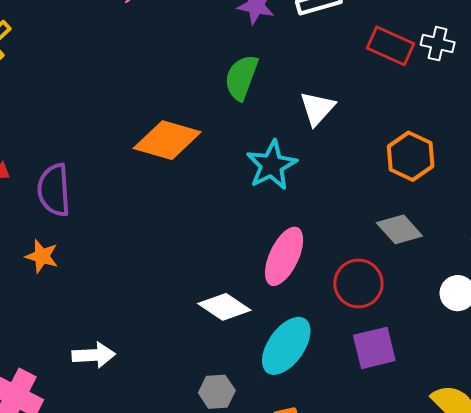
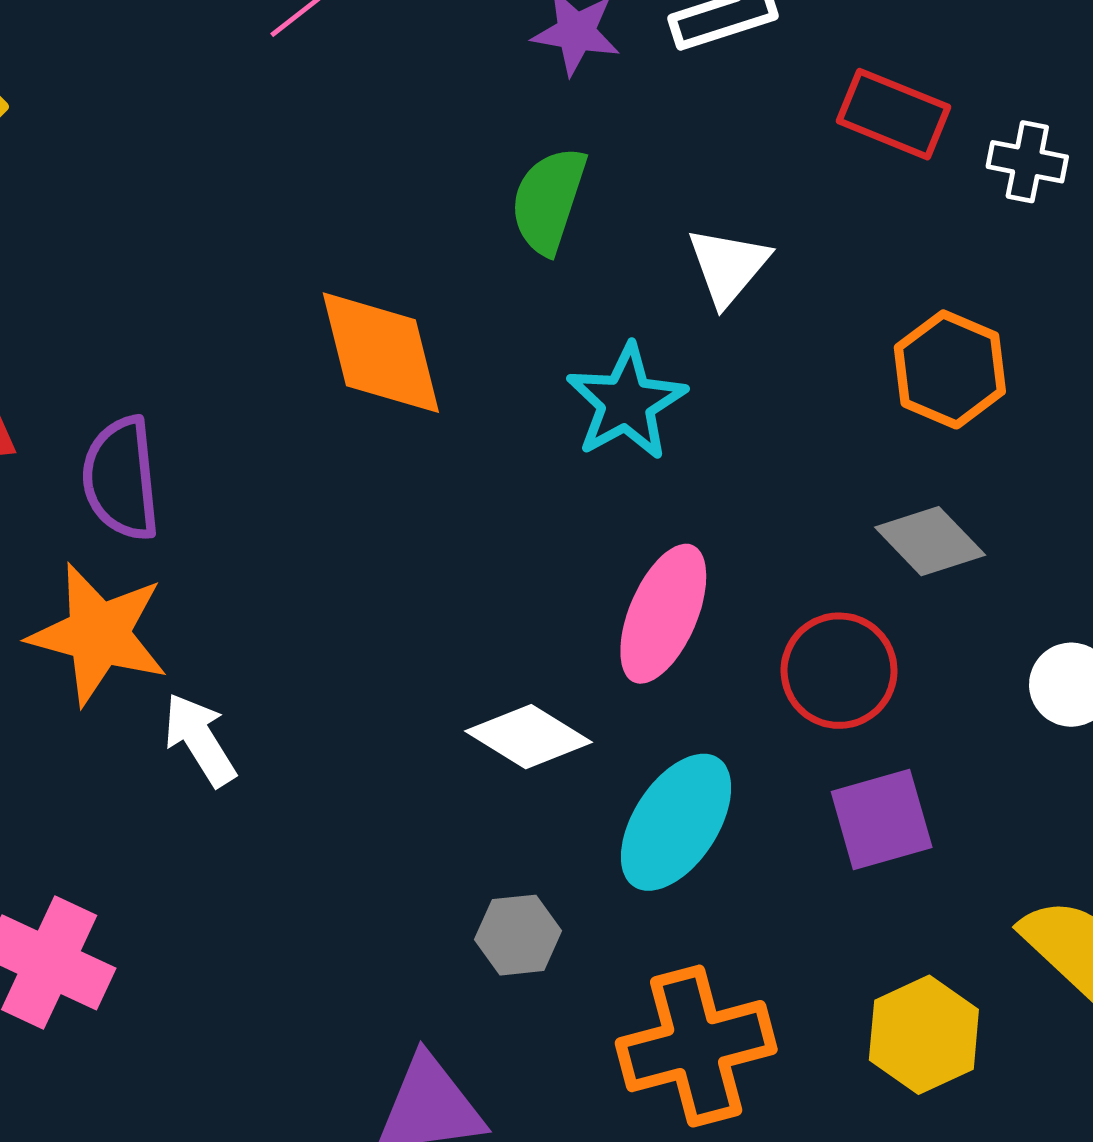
white cross: (438, 44) -> (1027, 162), moved
orange diamond: (167, 140) -> (381, 353), turned 62
orange star: (42, 256) -> (98, 634), size x1.8
white arrow: (94, 355) -> (200, 740), moved, turned -117

